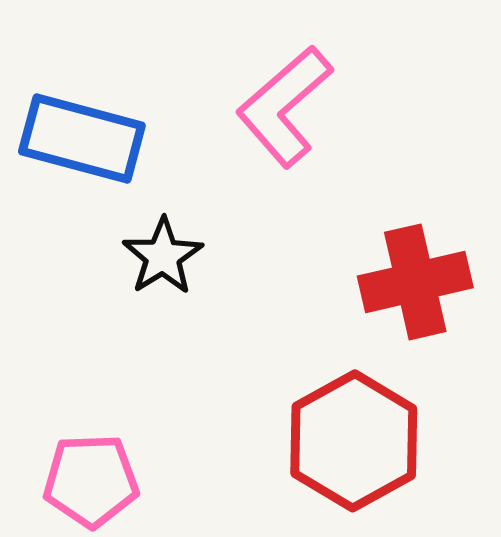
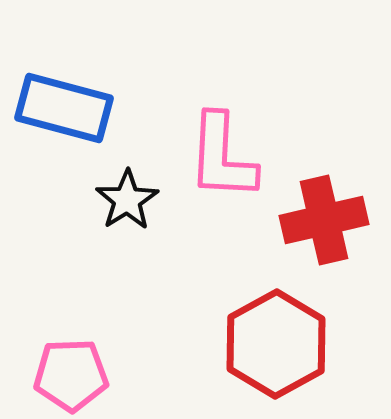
pink L-shape: (284, 106) -> (222, 157), moved, turned -46

